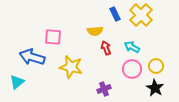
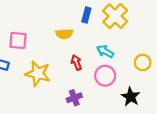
blue rectangle: (115, 14) -> (86, 15), turned 40
red arrow: (106, 48) -> (76, 62), moved
yellow circle: (156, 66) -> (143, 62), moved

